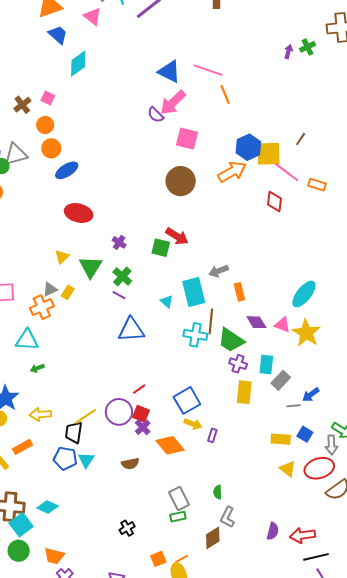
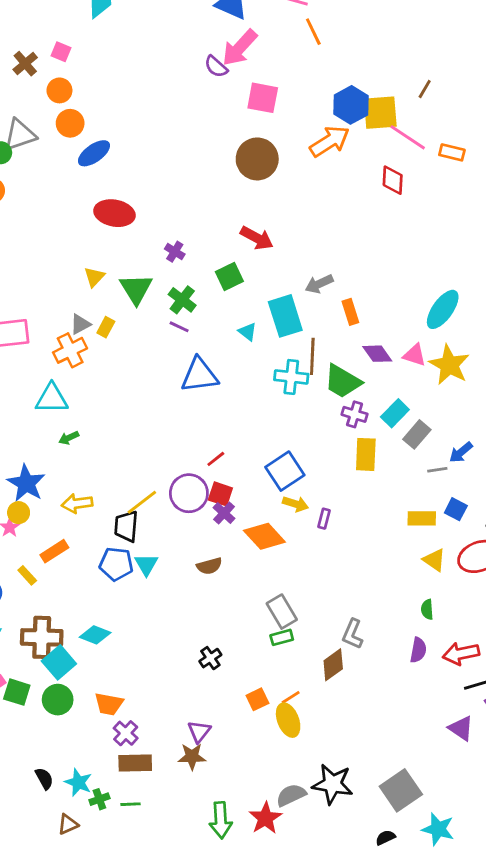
green square: (161, 248) -> (229, 276), moved, turned -36
cyan rectangle: (266, 365) -> (395, 413), turned 42
green semicircle: (218, 492) -> (427, 609), moved

